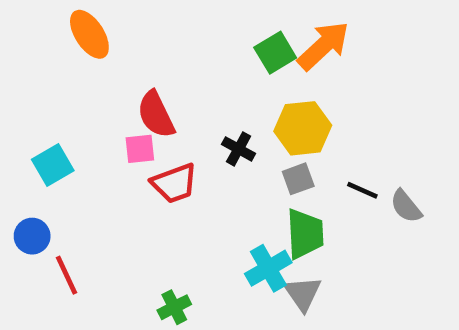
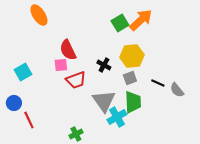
gray triangle: (303, 293) -> (104, 101), moved, size x1.4

